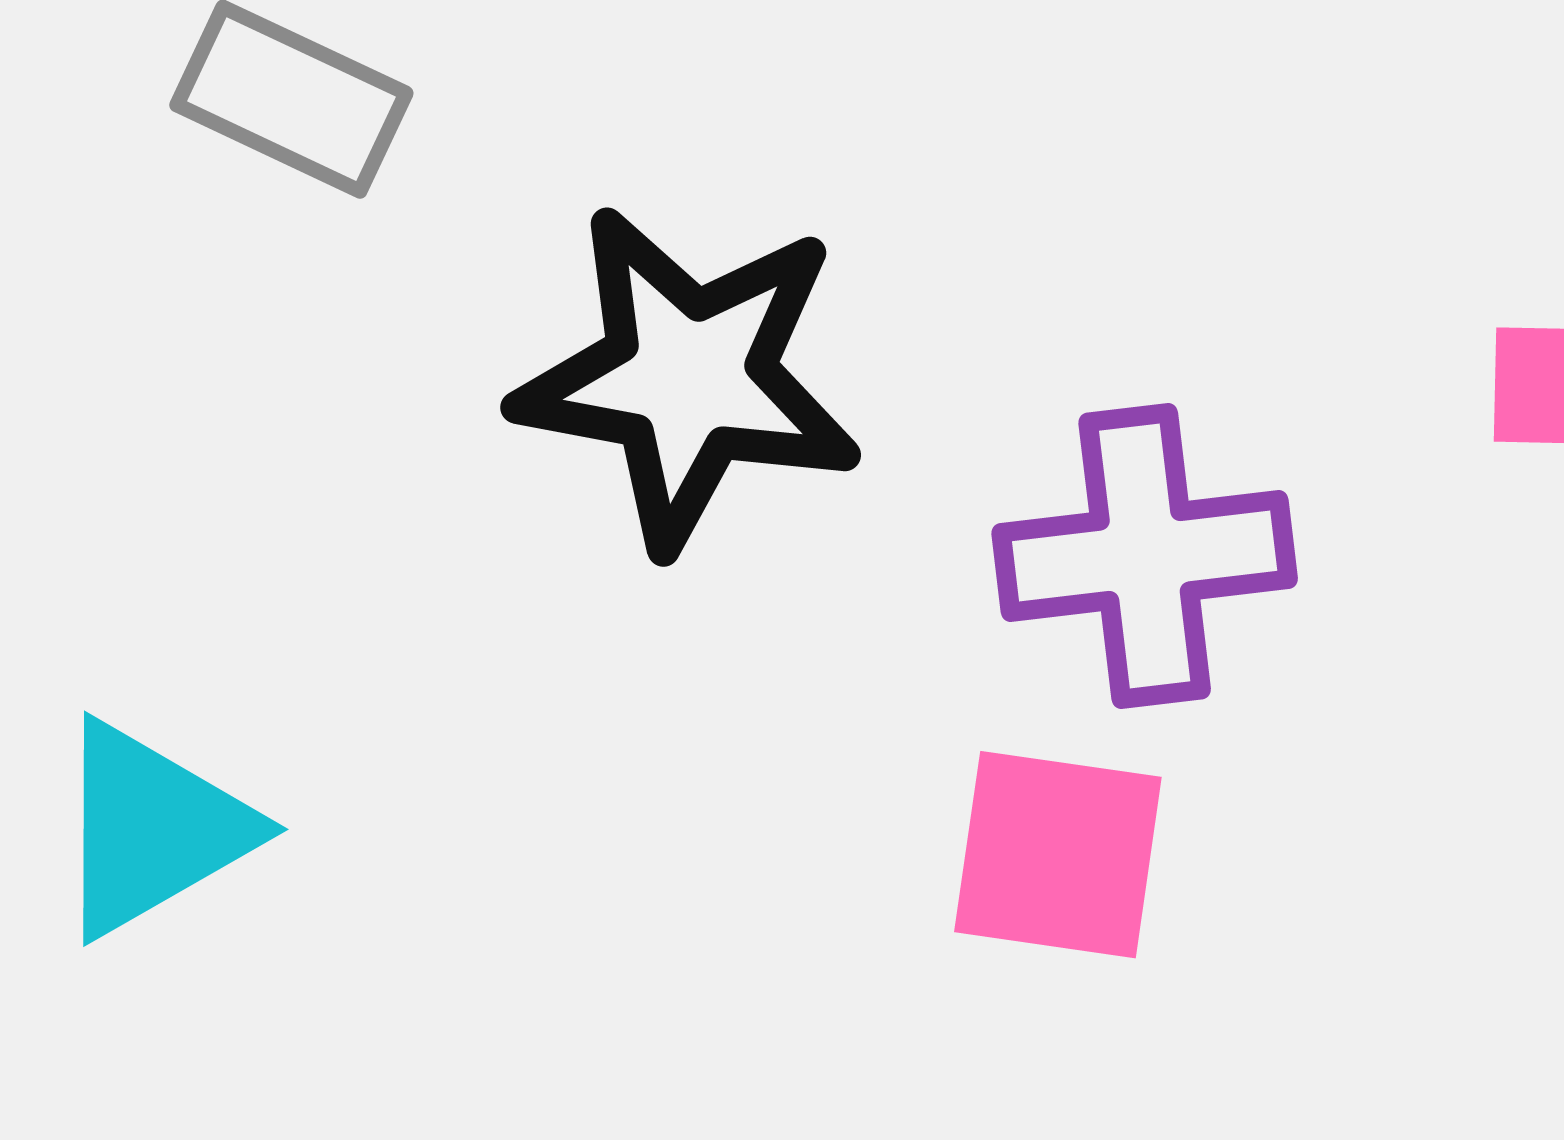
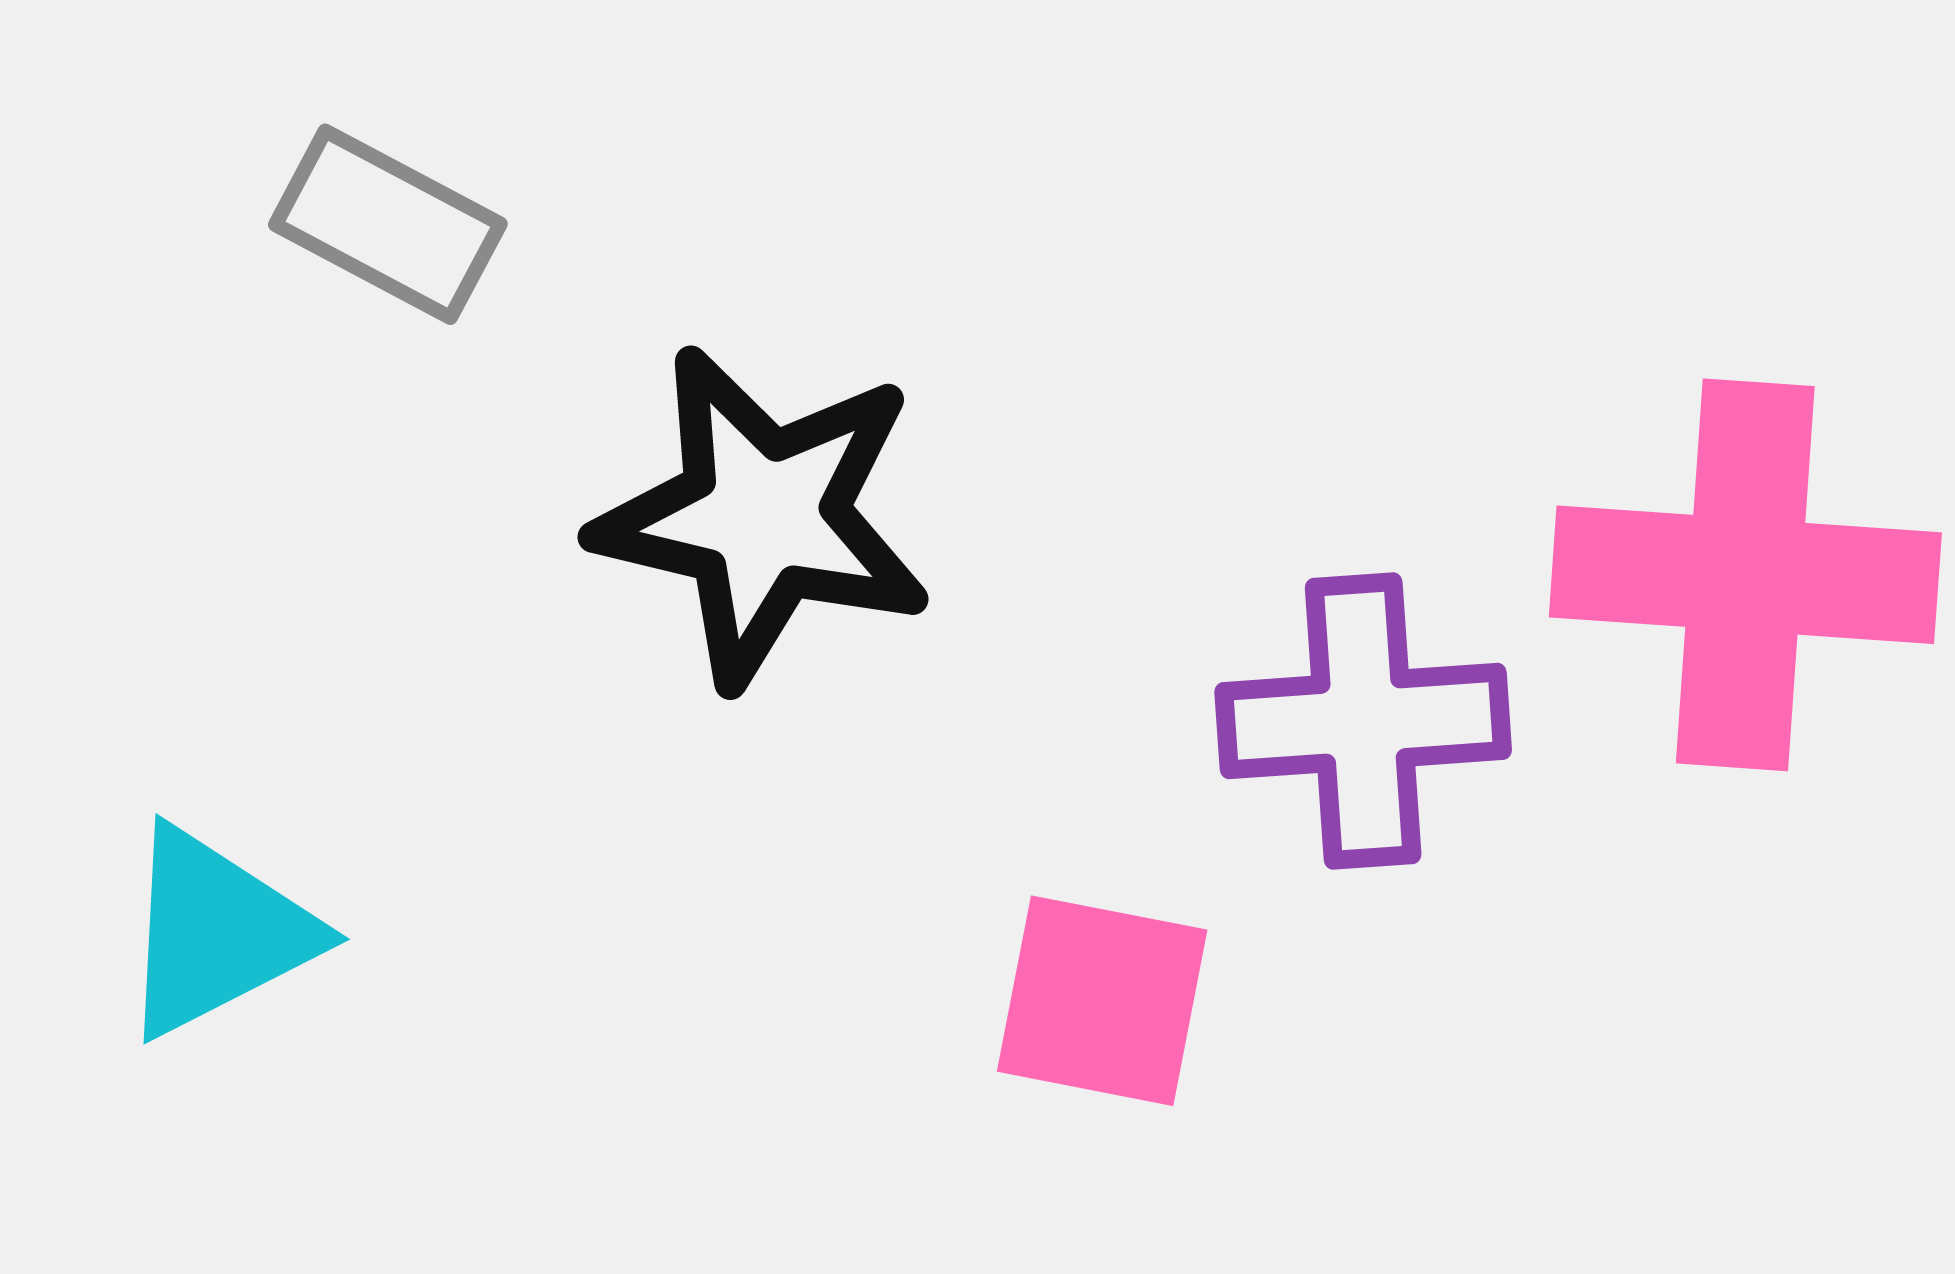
purple cross: (1145, 556) -> (1363, 721), moved

